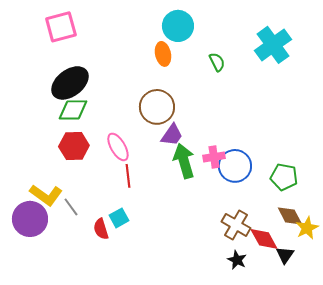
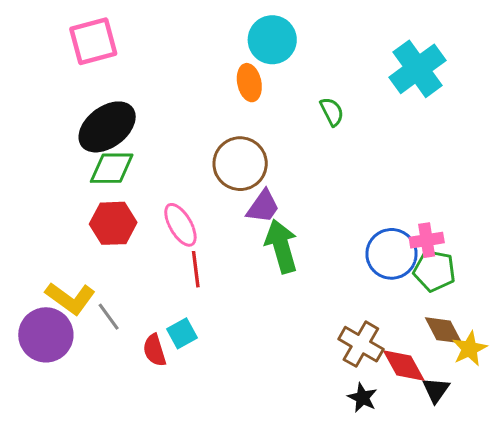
green semicircle: (217, 62) -> (332, 112), moved
pink cross: (214, 157) -> (427, 240), moved
blue circle: (235, 166) -> (392, 254), moved

